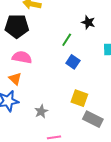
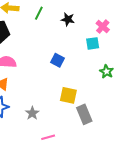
green line: (67, 40) -> (39, 13), moved
gray rectangle: (93, 119) -> (84, 114), turned 48

